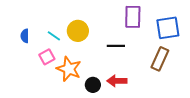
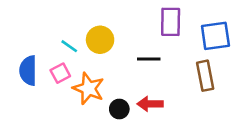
blue semicircle: (25, 36) -> (28, 71), moved, size x1.6
brown rectangle: (160, 59) -> (205, 76), turned -35

